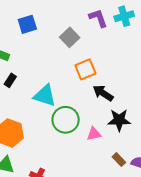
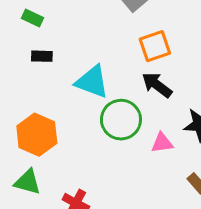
black rectangle: (10, 80) -> (42, 56), turned 56
black arrow: (103, 93) -> (157, 85), moved

